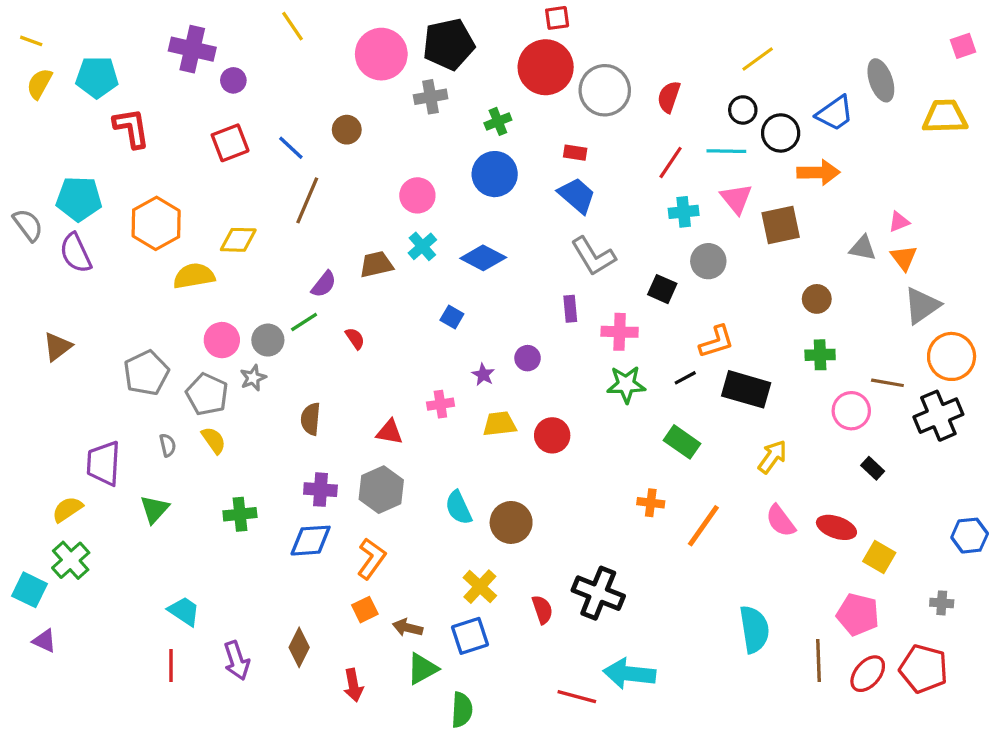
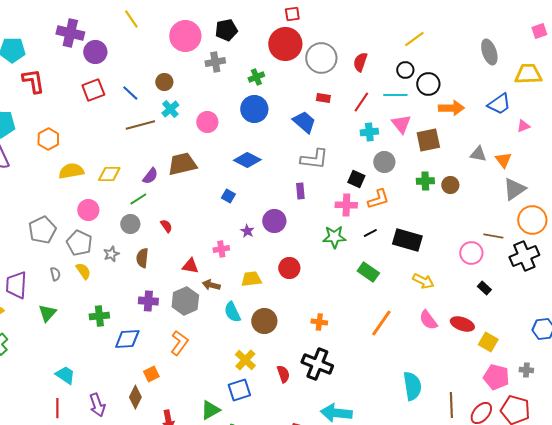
black pentagon: (449, 44) -> (226, 30), size x0.7
purple circle: (233, 80) -> (95, 52), size x1.5
blue trapezoid: (835, 113) -> (499, 104), moved
red rectangle: (575, 153) -> (323, 98), moved
brown line: (307, 200) -> (140, 125), turned 52
pink triangle: (899, 222) -> (523, 126), moved
orange hexagon: (156, 223) -> (48, 139), size x0.7
yellow diamond: (238, 240) -> (109, 174), moved
cyan cross: (422, 246) -> (170, 109), moved
gray L-shape: (593, 256) -> (314, 159), turned -52
brown trapezoid: (376, 264) -> (182, 164), size x1.4
pink cross: (620, 332) -> (346, 205), moved
red semicircle: (355, 338) -> (166, 226), moved
gray circle: (268, 340) -> (130, 224), moved
orange L-shape: (717, 342) -> (378, 199), moved
green cross: (820, 355) -> (425, 181), moved
purple circle: (528, 358) -> (274, 221), size x1.5
gray star: (253, 378) -> (111, 254), moved
yellow trapezoid: (500, 424) -> (251, 279), moved
yellow arrow: (772, 457) -> (423, 281), turned 80
orange cross: (651, 503) -> (319, 322), moved
blue diamond: (311, 541) -> (127, 339), moved
orange square: (365, 610) -> (151, 374), moved
pink pentagon: (858, 614) -> (496, 377), moved
brown arrow: (408, 628) -> (211, 285), moved

